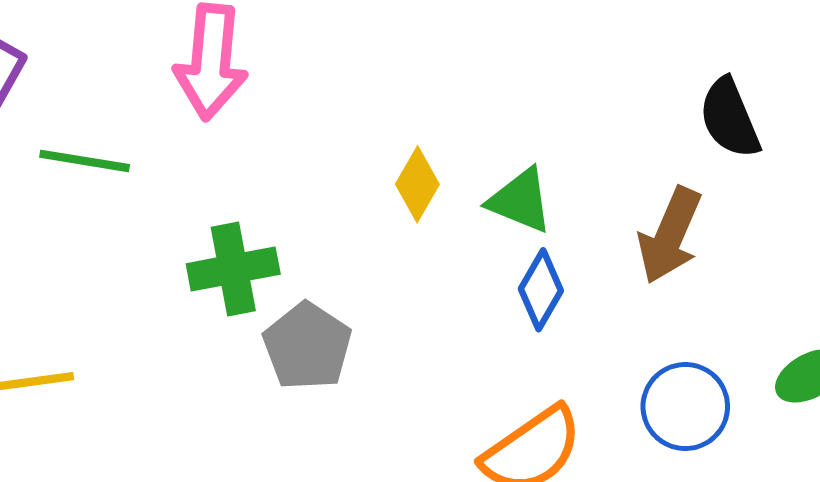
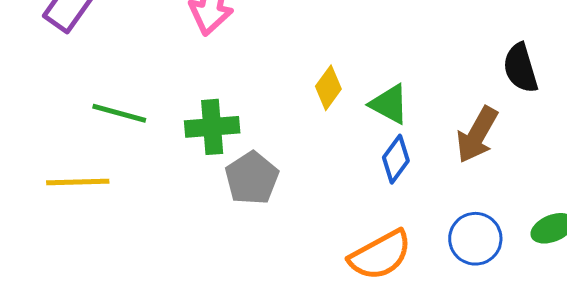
green line: (85, 161) -> (119, 113), moved

